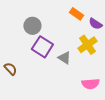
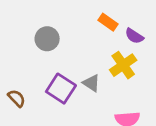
purple square: (42, 47) -> (61, 89), moved

